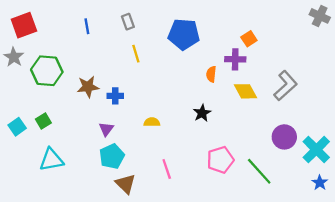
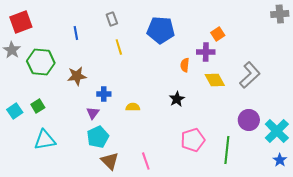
gray cross: (320, 16) -> (280, 14), turned -30
blue line: (87, 26) -> (76, 33), moved
blue cross: (115, 96) -> (104, 94), moved
pink line: (167, 169) -> (146, 161), moved
green line: (259, 171) -> (227, 150), turned 48

